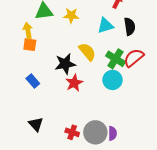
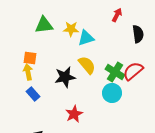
cyan triangle: (105, 26) -> (86, 38), moved
black semicircle: (130, 27) -> (138, 34), moved
yellow arrow: (28, 31) -> (28, 72), moved
red star: (74, 83) -> (74, 114), moved

